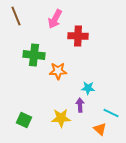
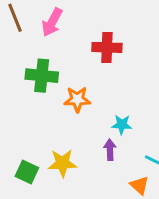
pink arrow: (55, 19) -> (52, 22), moved
yellow star: (61, 118) -> (62, 163), moved

